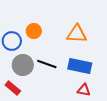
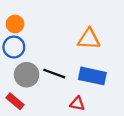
orange circle: (34, 31) -> (15, 24), moved
red triangle: (84, 90) -> (77, 104), moved

